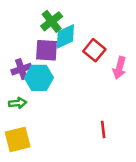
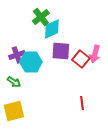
purple square: (47, 50) -> (61, 51), moved
red square: (94, 50) -> (81, 59), moved
green arrow: (18, 103) -> (14, 82), turned 40

